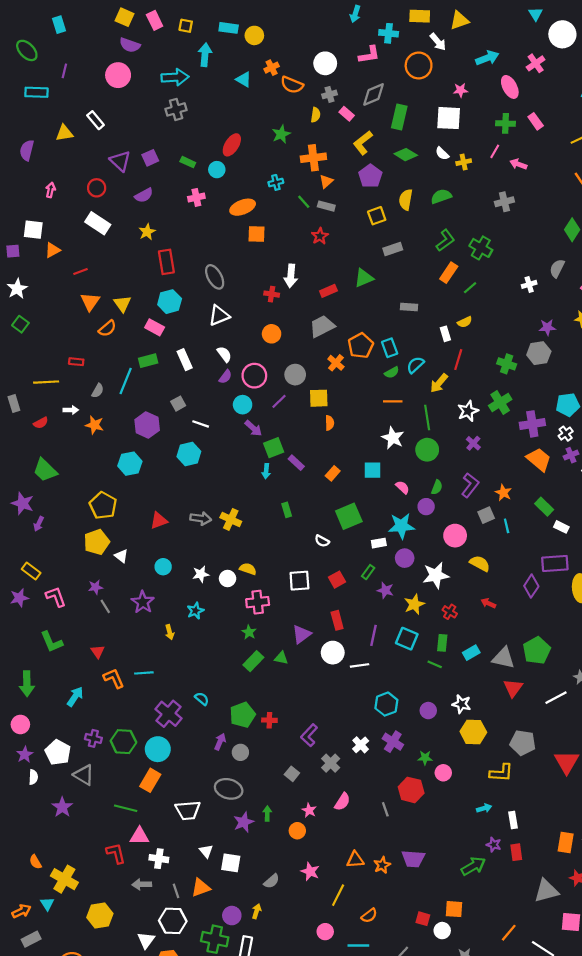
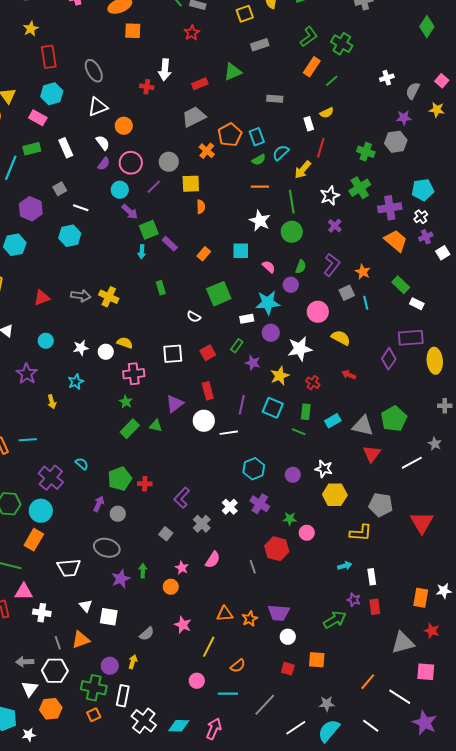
gray semicircle: (557, 268) -> (413, 91), moved
orange circle: (272, 334) -> (124, 126), moved
gray arrow: (142, 884) -> (25, 662), moved
white circle: (442, 931) -> (288, 637), moved

